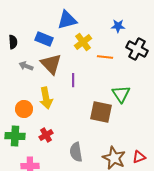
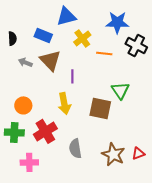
blue star: (118, 26) -> (117, 22), size x1.6
yellow arrow: (46, 98) -> (64, 103), moved
red cross: (46, 135) -> (45, 131), size x1.6

